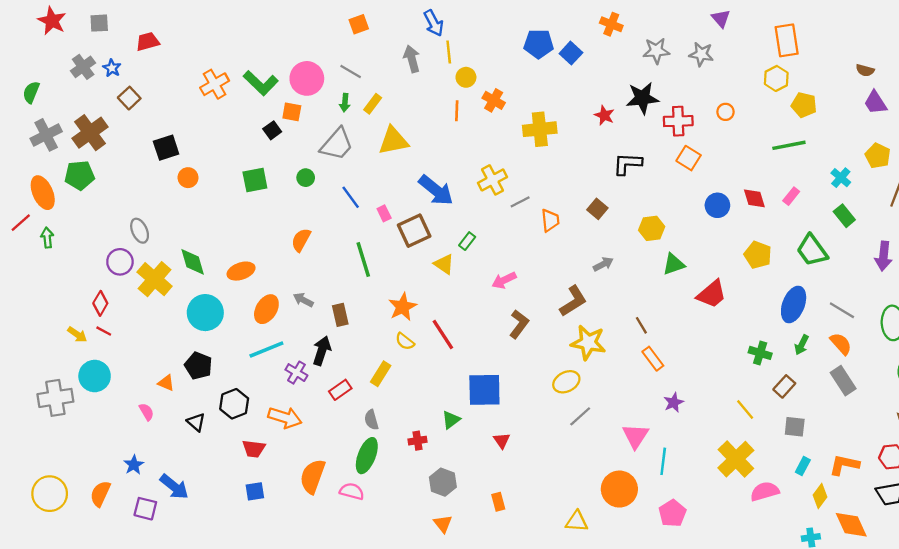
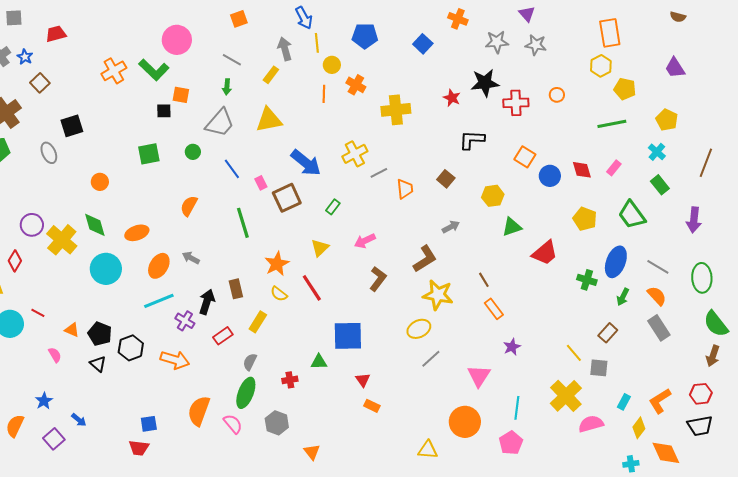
purple triangle: (721, 18) -> (527, 14), moved
blue pentagon: (539, 44) -> (365, 36), moved
brown semicircle: (865, 70) -> (678, 17), moved
pink circle: (307, 78) -> (177, 40), moved
purple trapezoid: (875, 103) -> (675, 68), moved
yellow rectangle: (373, 104) -> (271, 75), moved
black square: (272, 130) -> (164, 111), turned 35
yellow pentagon: (878, 156) -> (667, 120), moved
orange square: (689, 158) -> (525, 157), moved
orange circle: (188, 178) -> (100, 182), moved
gray ellipse: (140, 231) -> (49, 153), moved
yellow triangle: (444, 264) -> (320, 248), moved, turned 42
brown rectangle: (340, 315) -> (236, 289), moved
red line: (104, 331) -> (38, 313), moved
green cross: (760, 353) -> (587, 280), moved
black pentagon: (198, 366) -> (100, 334), moved
gray semicircle: (371, 420) -> (250, 362), turned 42
green triangle: (451, 420) -> (319, 362), turned 36
gray square: (795, 427) -> (599, 368), moved
red trapezoid: (254, 449) -> (139, 448), moved
cyan line: (663, 461) -> (517, 408), moved
orange L-shape: (844, 465) -> (660, 401), turned -44
gray hexagon: (443, 482) -> (277, 423), moved
blue arrow: (174, 487) -> (79, 420), size x0.6
pink semicircle: (352, 491) -> (233, 424), turned 35
orange rectangle: (498, 502) -> (372, 406), moved, turned -49
purple square: (145, 509) -> (54, 439), turned 35

